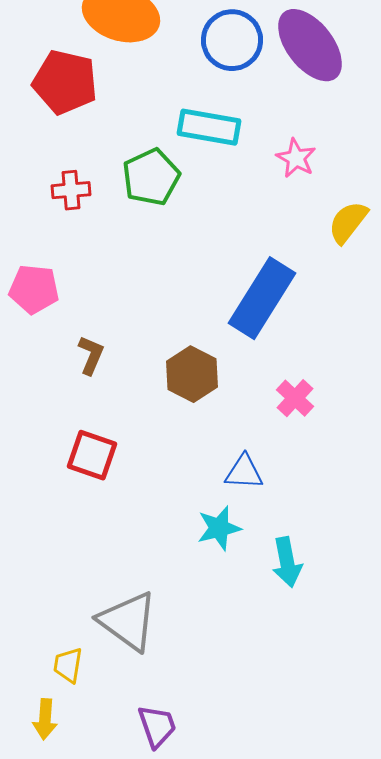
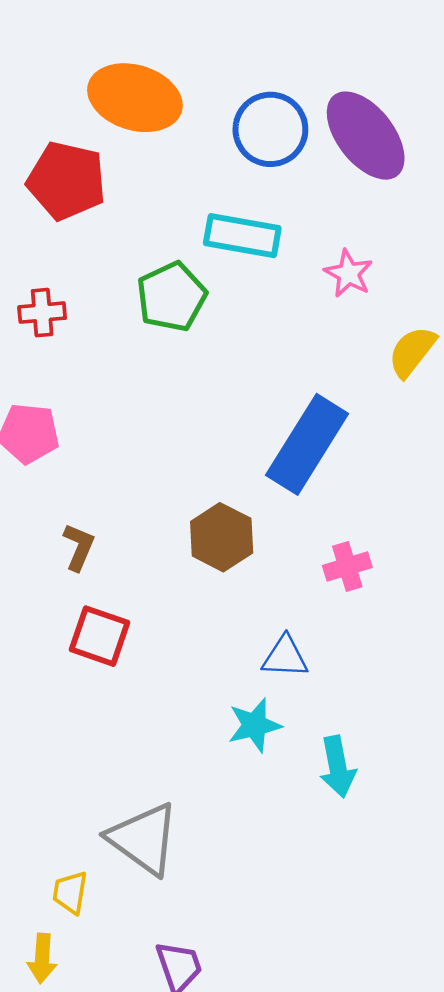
red cross: (71, 190) -> (42, 313), moved
brown L-shape: (91, 355) -> (79, 547), moved
pink cross: (295, 398) -> (347, 566), turned 30

